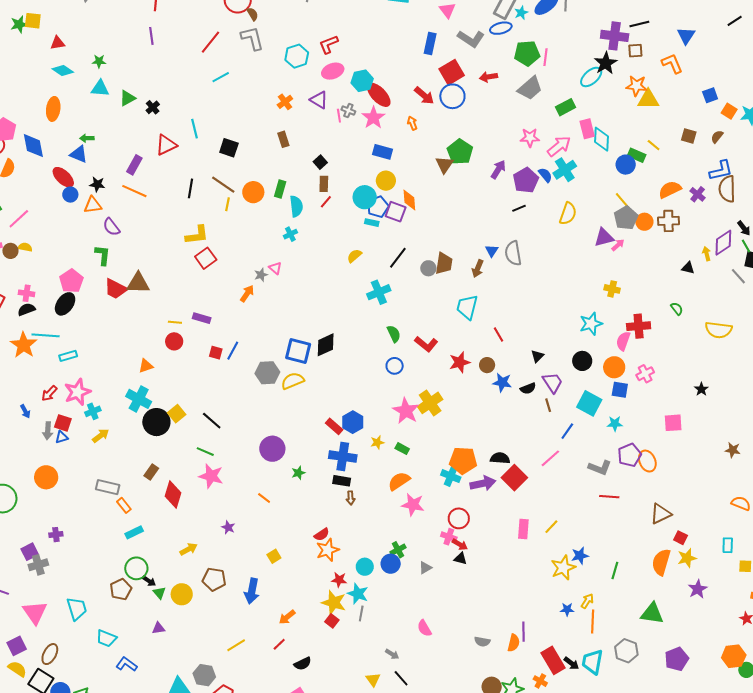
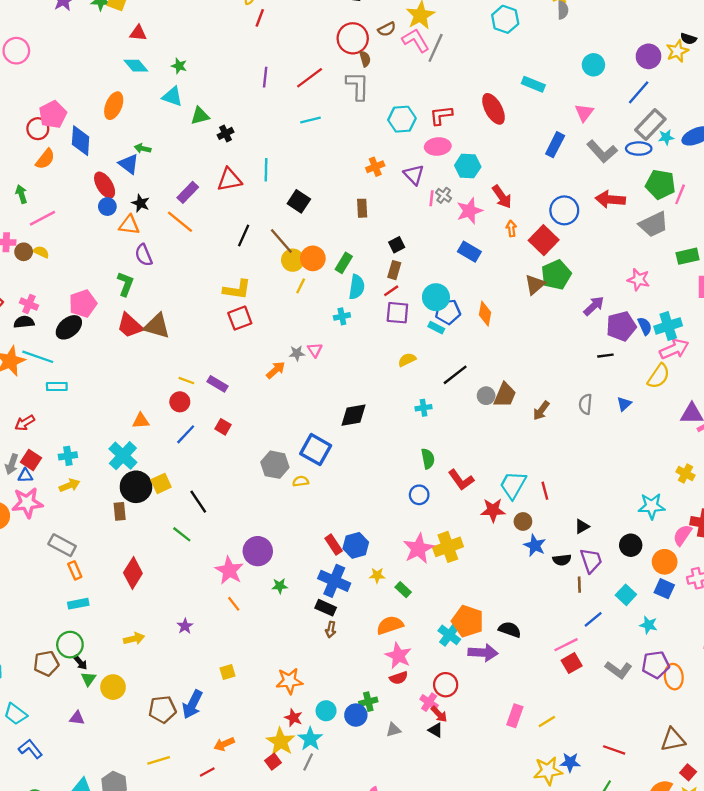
purple line: (151, 36) -> (265, 77), moved
red square: (452, 72) -> (544, 240), moved, turned -30
red arrow: (488, 77) -> (610, 199), size x1.4
red ellipse: (379, 95) -> (493, 109), moved
red arrow: (424, 96) -> (502, 197), moved
pink arrow: (559, 146) -> (674, 349), moved
yellow circle: (386, 181) -> (293, 260), moved
yellow line: (228, 204) -> (301, 286), moved
purple square: (396, 212) -> (397, 313), moved, turned -30
blue triangle: (492, 251) -> (624, 404), moved
gray semicircle: (513, 253) -> (586, 404), size x0.7
cyan cross: (379, 292) -> (424, 408), size x0.6
cyan trapezoid: (467, 307) -> (513, 485), moved
black diamond: (326, 345) -> (353, 415), moved
blue line: (233, 351) -> (186, 434), moved
yellow semicircle: (293, 381) -> (301, 481), size x0.6
pink star: (77, 392) -> (27, 503), moved
cyan square: (589, 403) -> (626, 595), size x0.7
brown rectangle: (151, 472) -> (120, 511), moved, turned -56
pink star: (211, 476) -> (229, 570), moved
red square: (514, 478) -> (572, 663), moved, size x0.7
red line: (609, 497) -> (614, 750), moved
red semicircle: (322, 535) -> (399, 678), moved
brown pentagon: (214, 579) -> (162, 709), moved, turned -30

